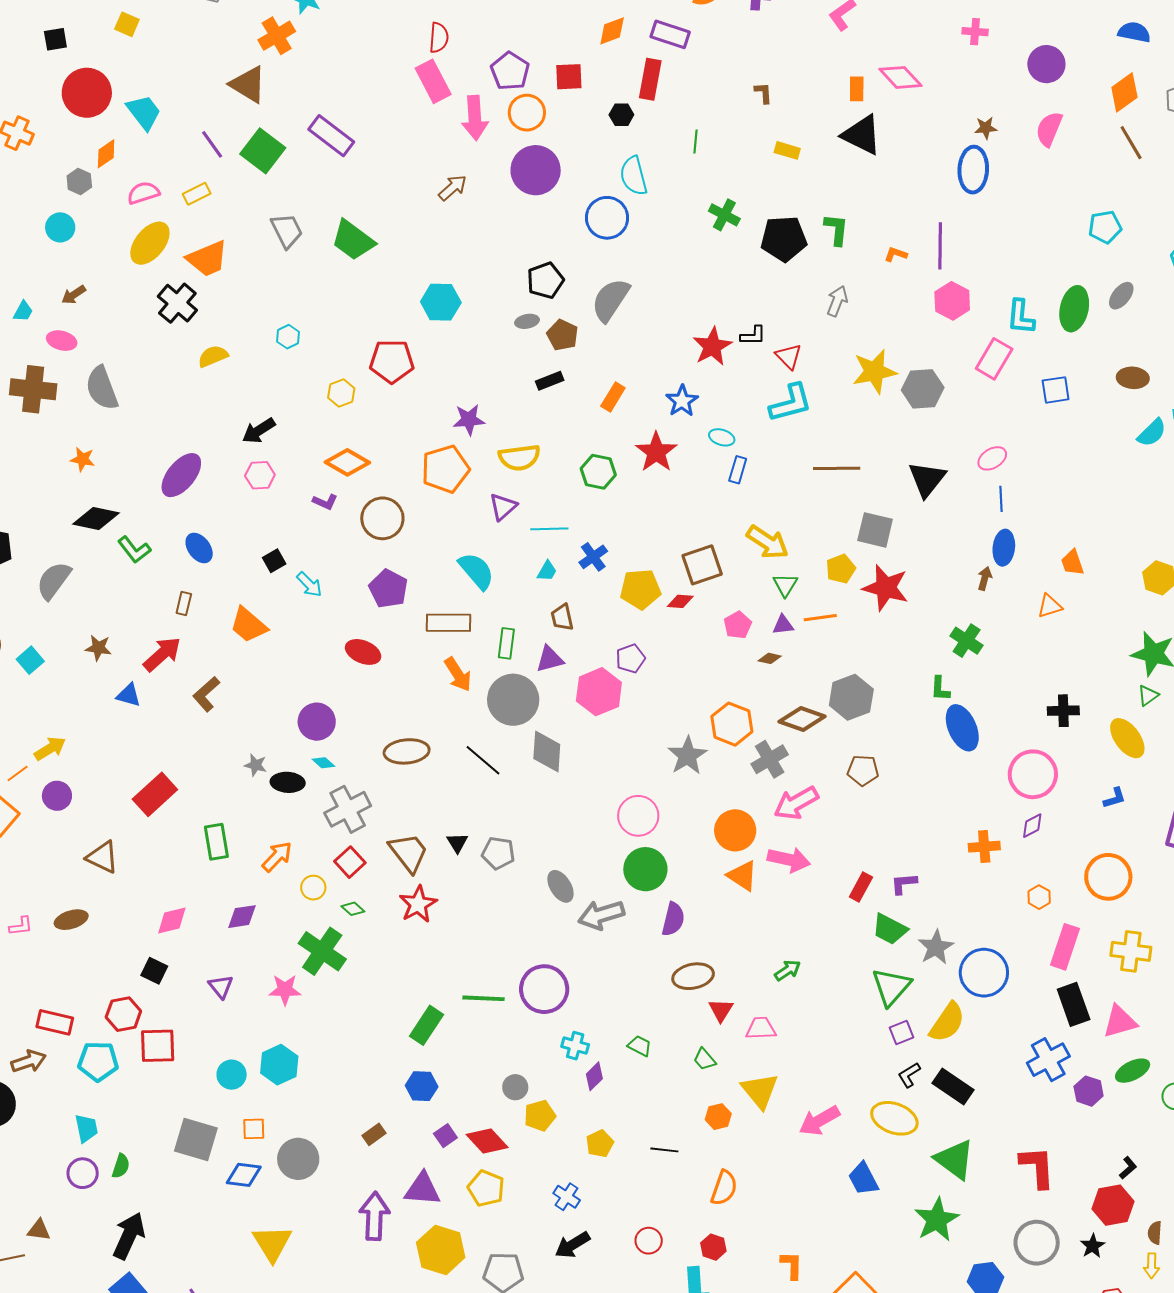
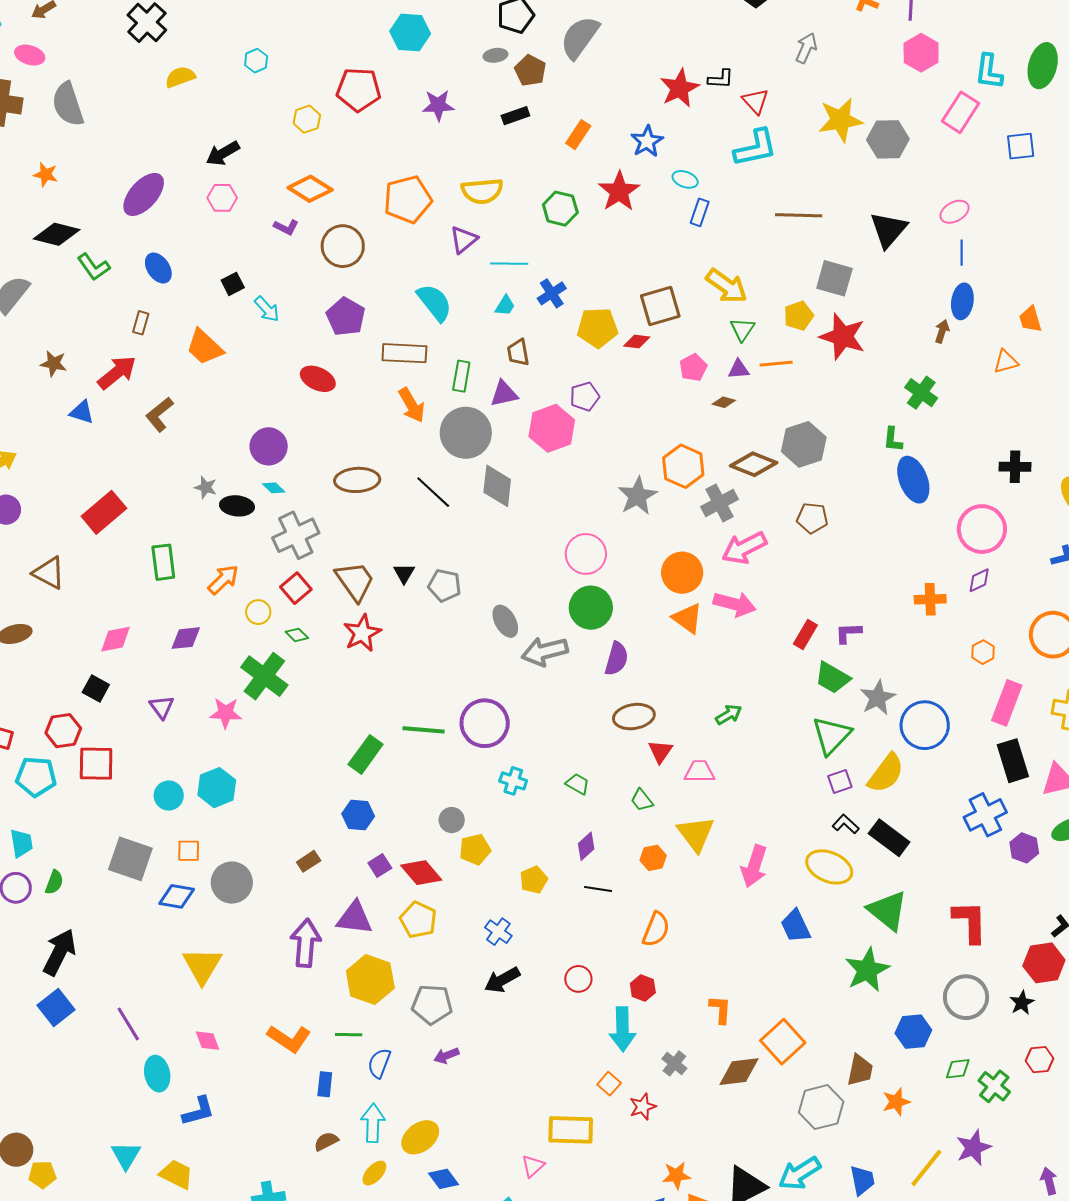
purple star: (469, 420) -> (438, 105), moved
black L-shape: (909, 1075) -> (846, 824), turned 72
purple diamond: (594, 1076) -> (586, 846), moved
pink arrow: (819, 1121) -> (754, 866), turned -45

